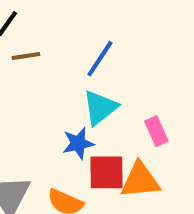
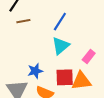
pink rectangle: (156, 131) -> (89, 56), turned 64
blue star: (78, 143) -> (35, 71), moved

